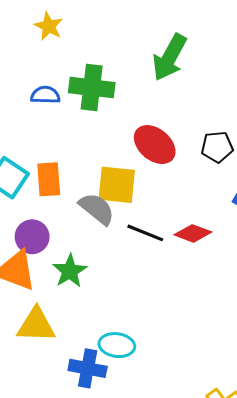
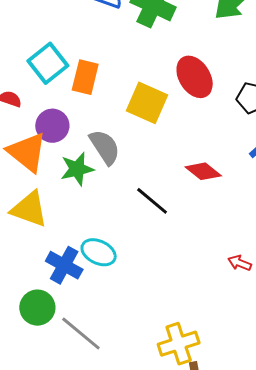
gray semicircle: (97, 209) -> (105, 147), moved
black line: (145, 233) -> (152, 201), moved

